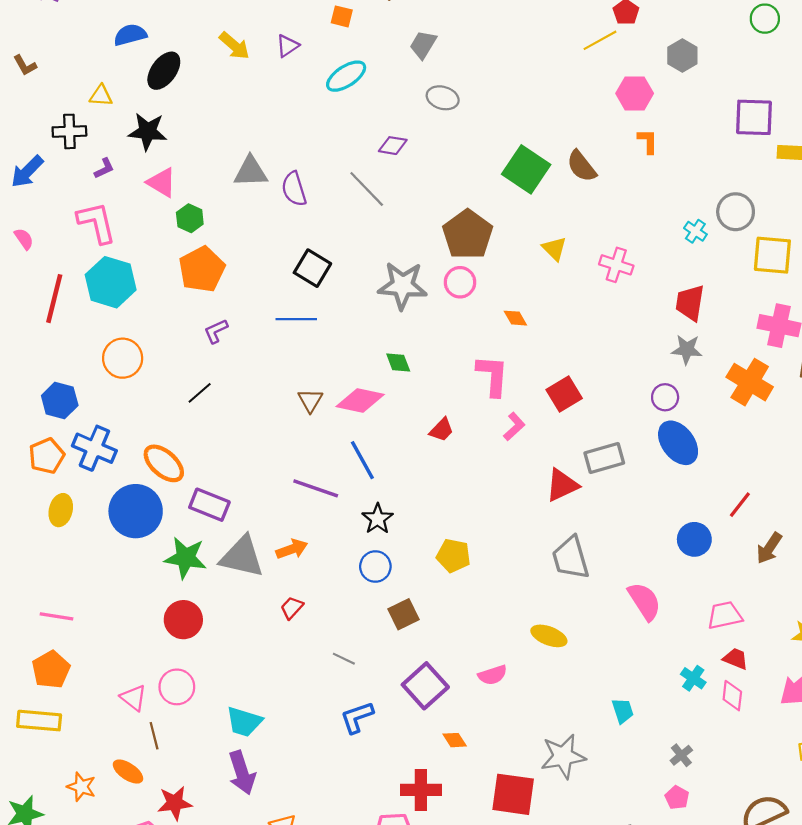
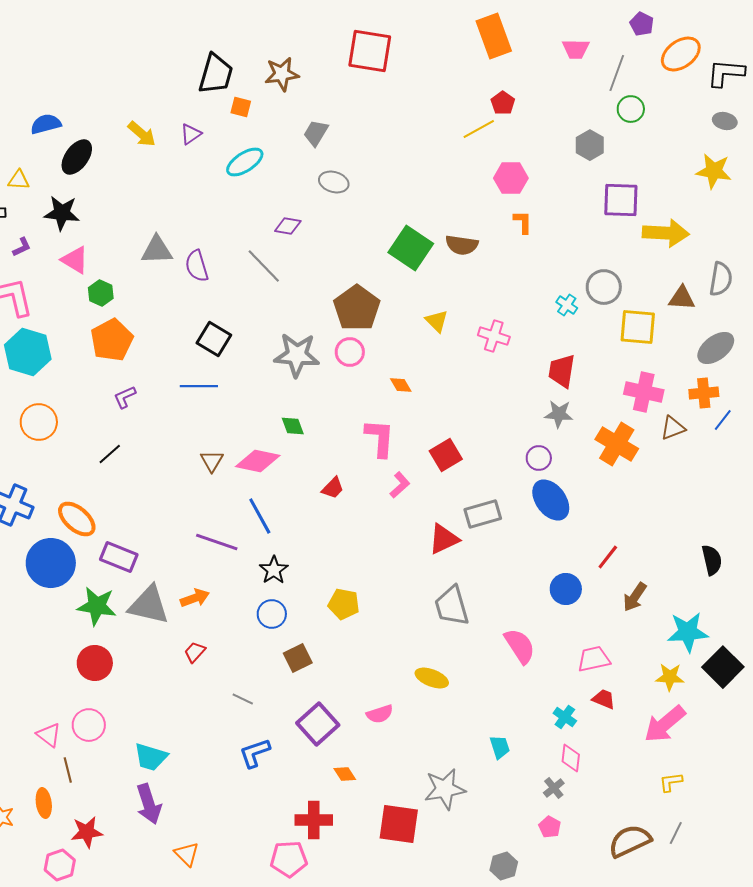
gray hexagon: (682, 56) -> (590, 145), moved
brown semicircle: (582, 166) -> (462, 245), turned -44
pink diamond: (732, 696) -> (571, 758), moved
orange ellipse: (128, 772) -> (44, 803), turned 48

